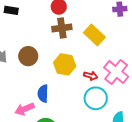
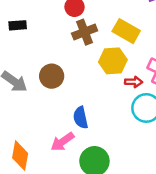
yellow hexagon: (65, 64) -> (113, 61), moved

